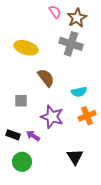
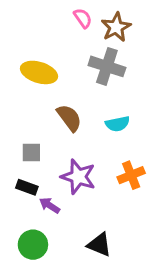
cyan semicircle: (79, 92) -> (118, 124), moved
black rectangle: (13, 135) -> (27, 187), moved
black triangle: (75, 157) -> (99, 245), moved, turned -36

